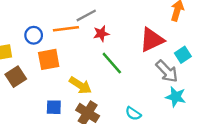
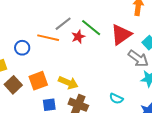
orange line: (66, 29) -> (48, 38), turned 30
orange square: (49, 59) -> (38, 81), moved
green line: (112, 63) -> (91, 28), moved

